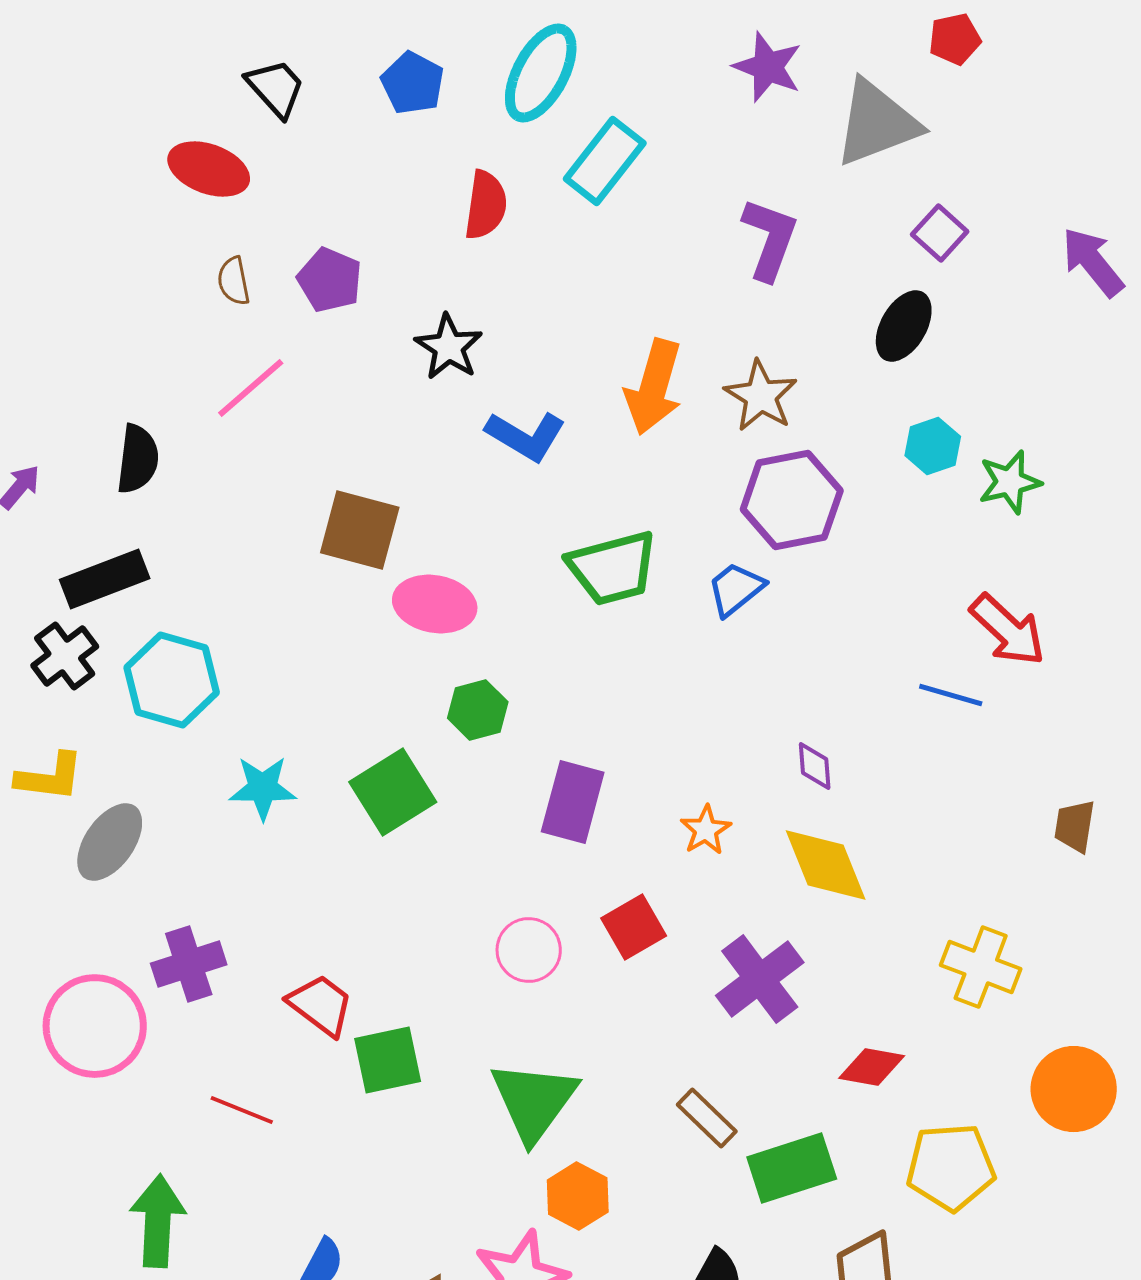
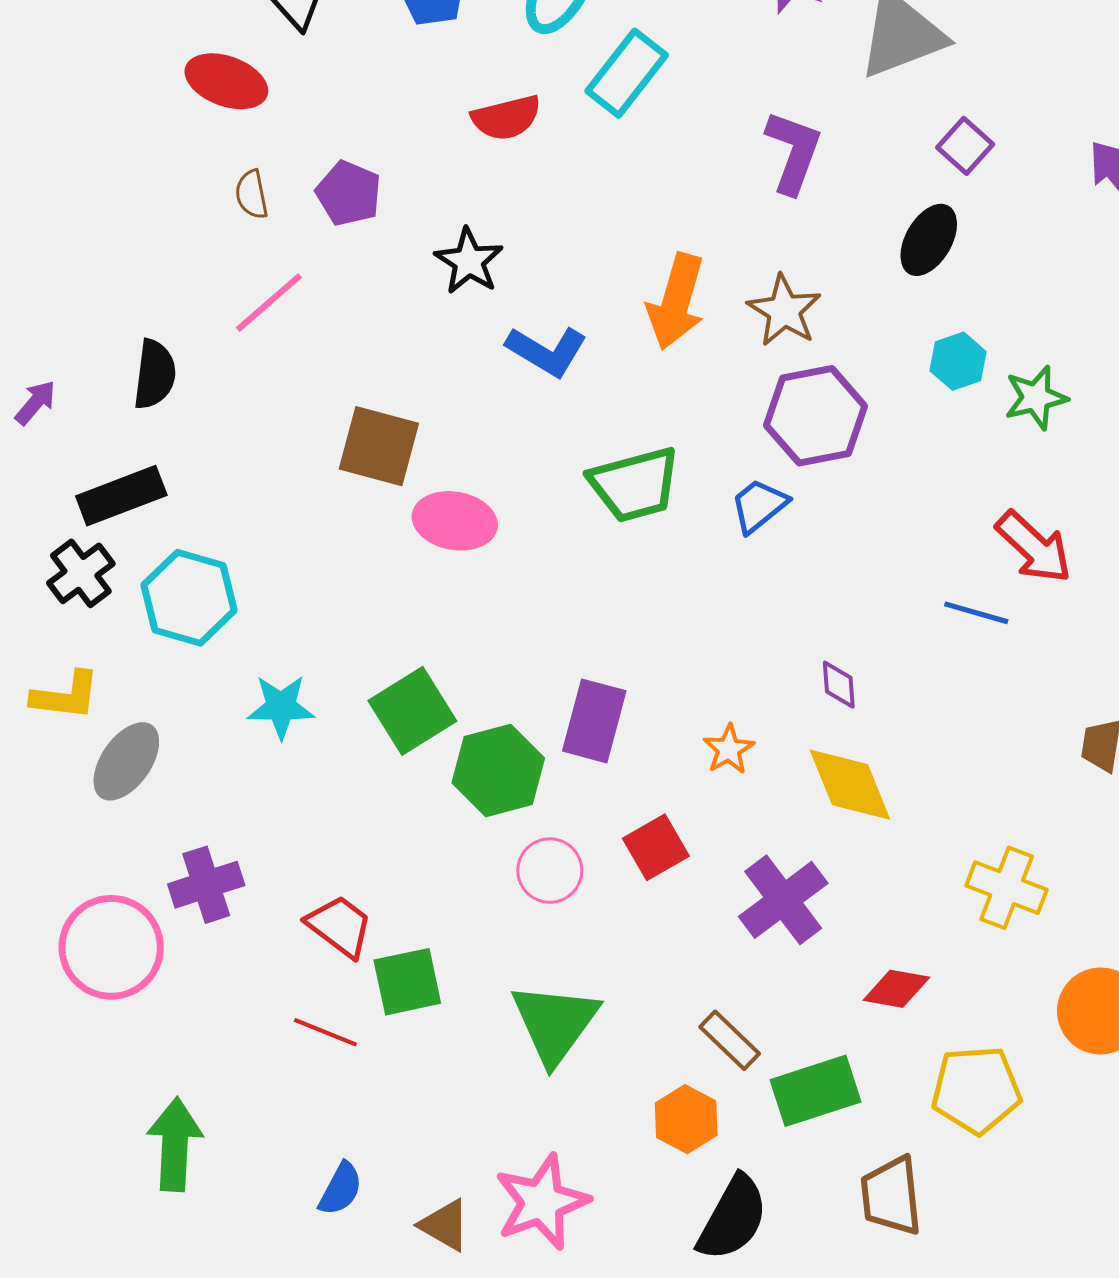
red semicircle: (486, 205) -> (506, 118), turned 68
green hexagon: (478, 710) -> (498, 770), moved, size x1.5
red line: (242, 1110) -> (325, 1032), moved
orange hexagon: (578, 1196) -> (686, 1119), moved

